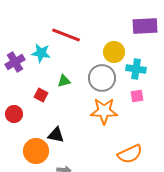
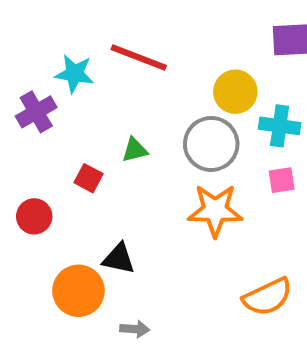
cyan star: (41, 53) -> (74, 74), moved

